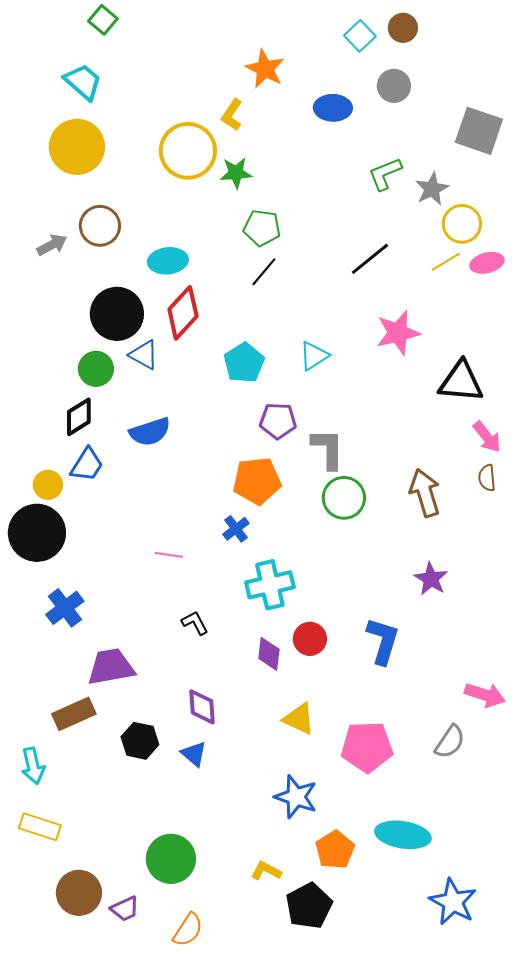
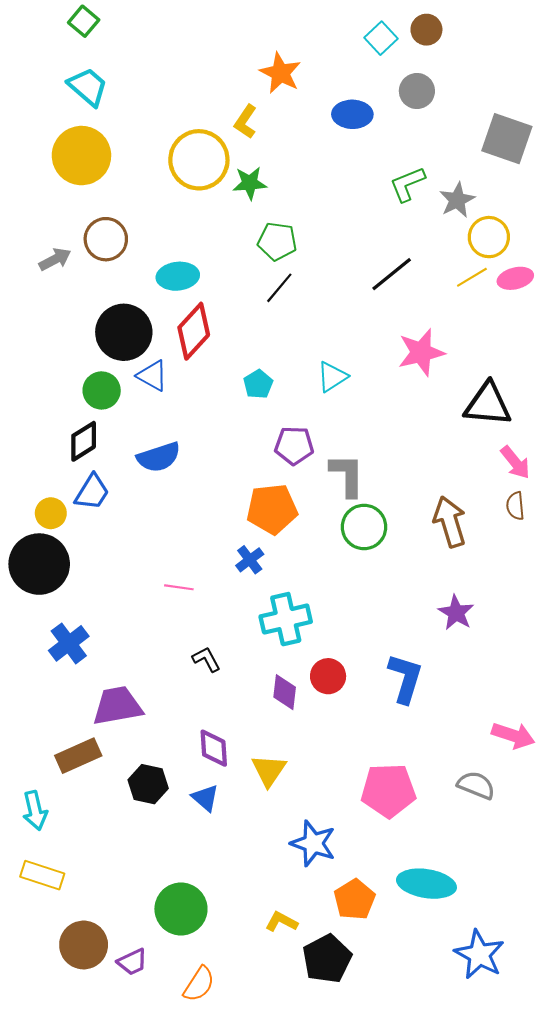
green square: (103, 20) -> (84, 21), moved
cyan pentagon: (244, 363) -> (258, 384), size x0.7
yellow triangle: (299, 719) -> (269, 770), moved, turned 39
gray semicircle: (450, 742) -> (476, 785), turned -102

